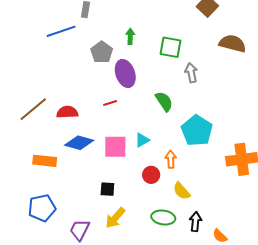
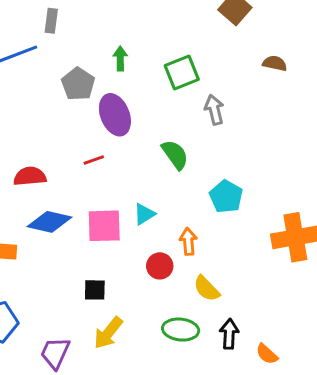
brown semicircle: (232, 44) -> (275, 63), size x0.6
green square: (171, 47) -> (182, 73), turned -30
cyan pentagon: (197, 131) -> (226, 197), size x0.7

